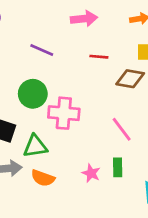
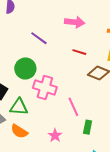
pink line: (122, 129) -> (73, 107), moved
green rectangle: (118, 167) -> (88, 127), moved

